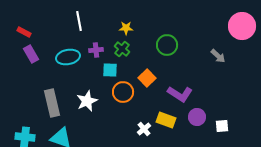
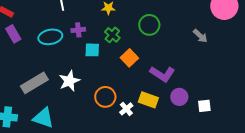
green cross: (122, 49) -> (112, 35), moved
orange circle: (123, 92) -> (105, 97), moved
gray rectangle: (52, 103) -> (34, 83), turned 72

